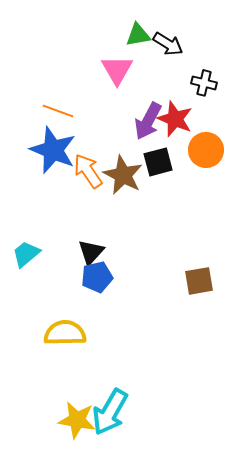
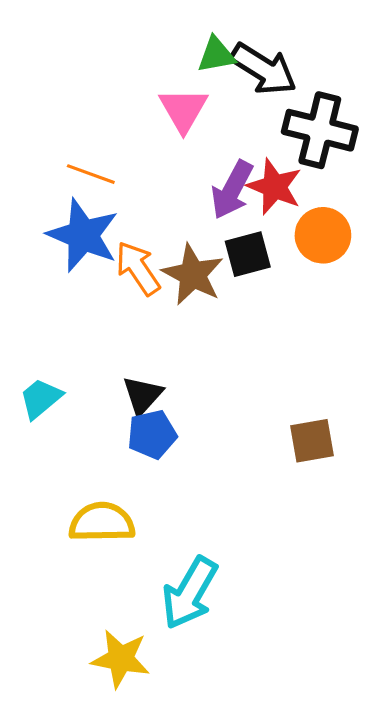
black arrow: (168, 44) -> (263, 69), size x1.4
black cross: (204, 83) -> (320, 130), size x1.8
cyan arrow: (110, 412) -> (190, 593), moved

